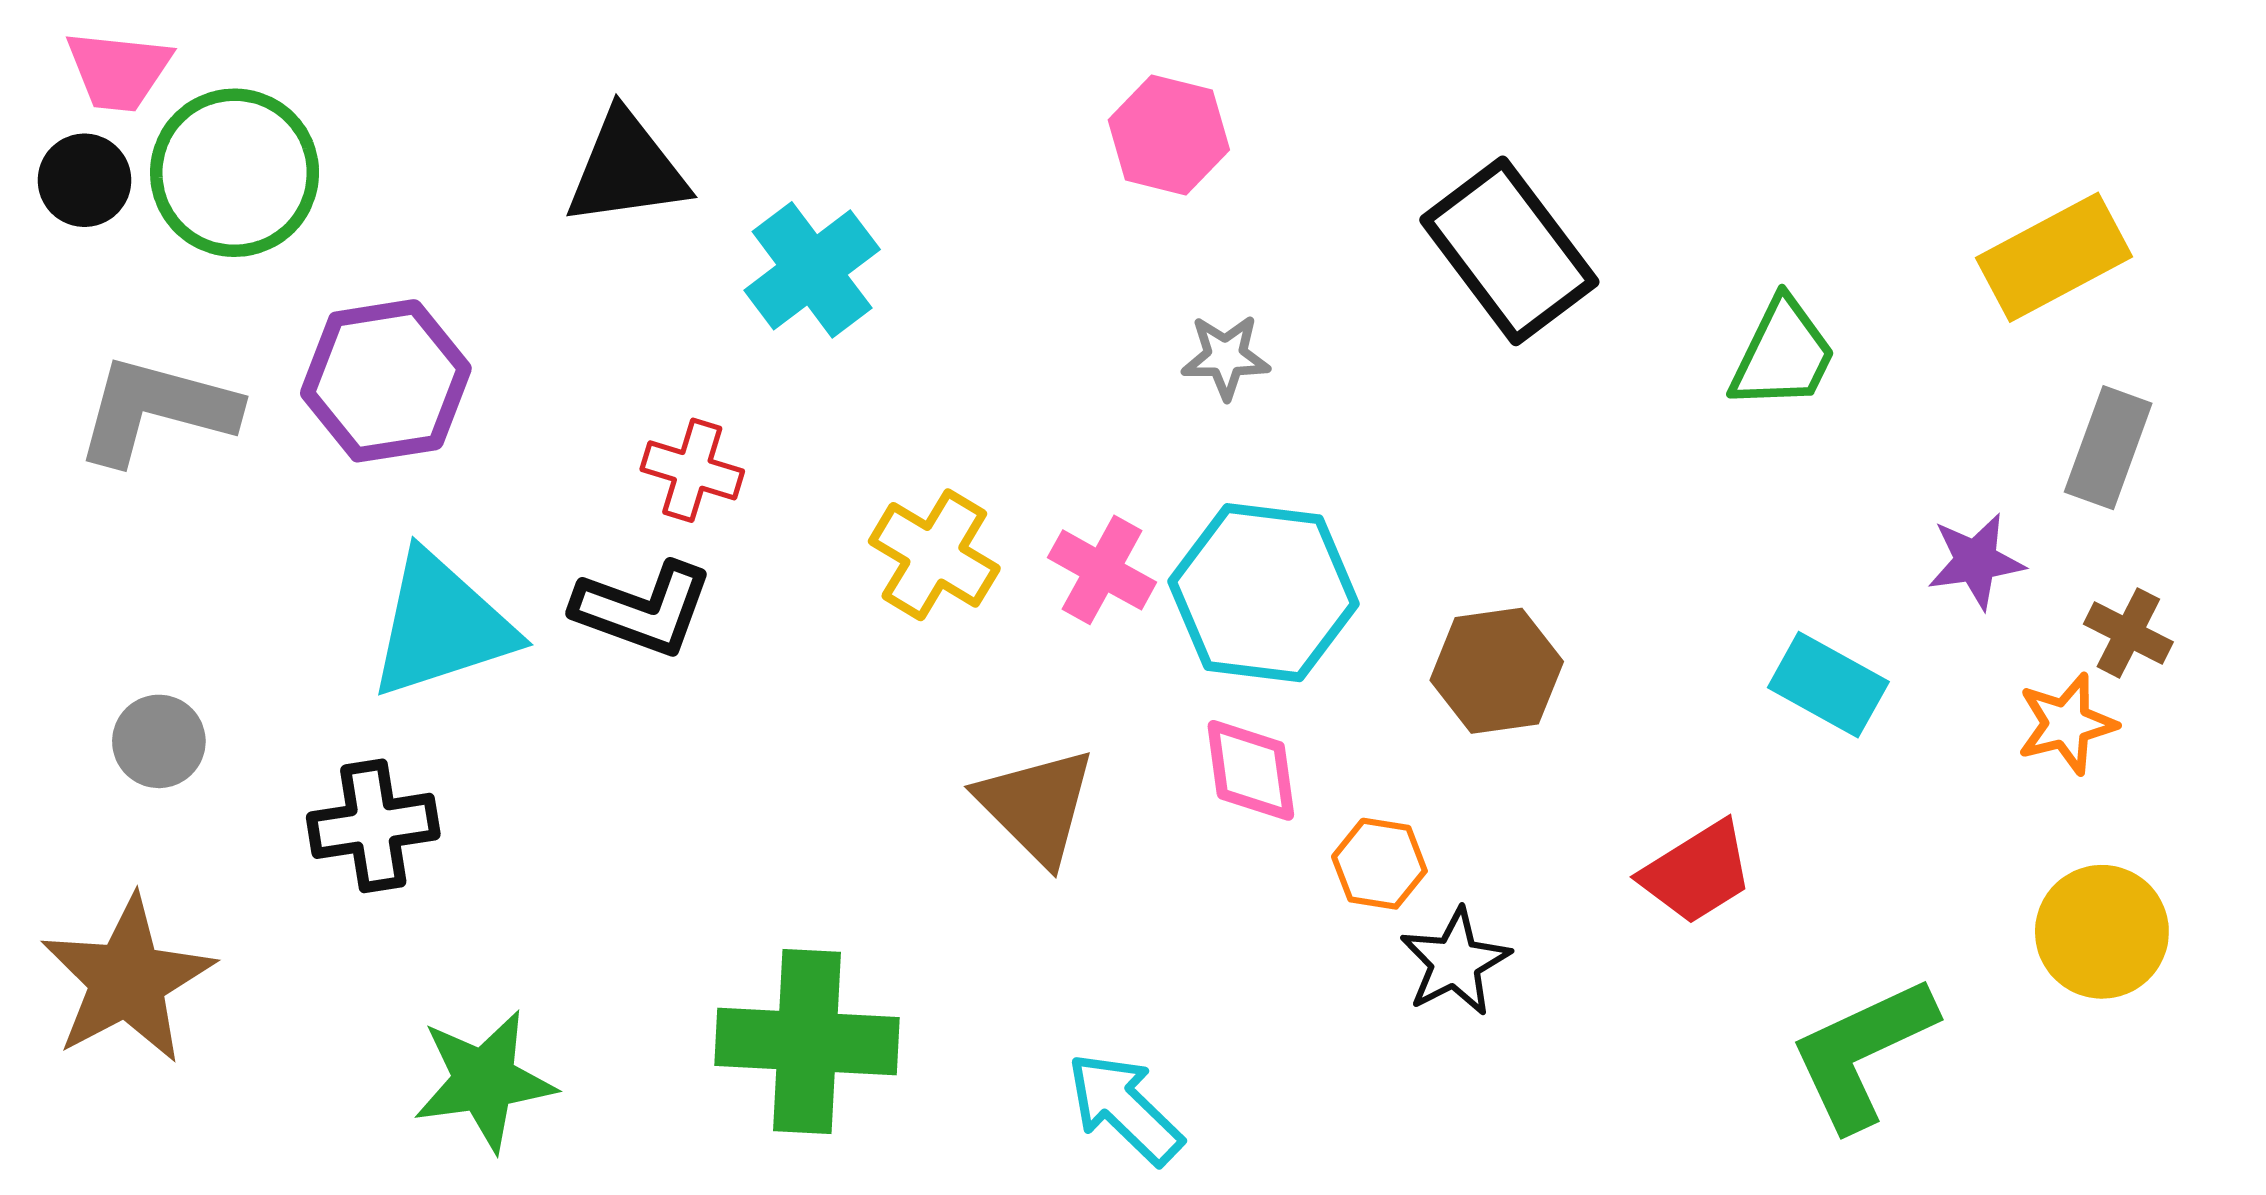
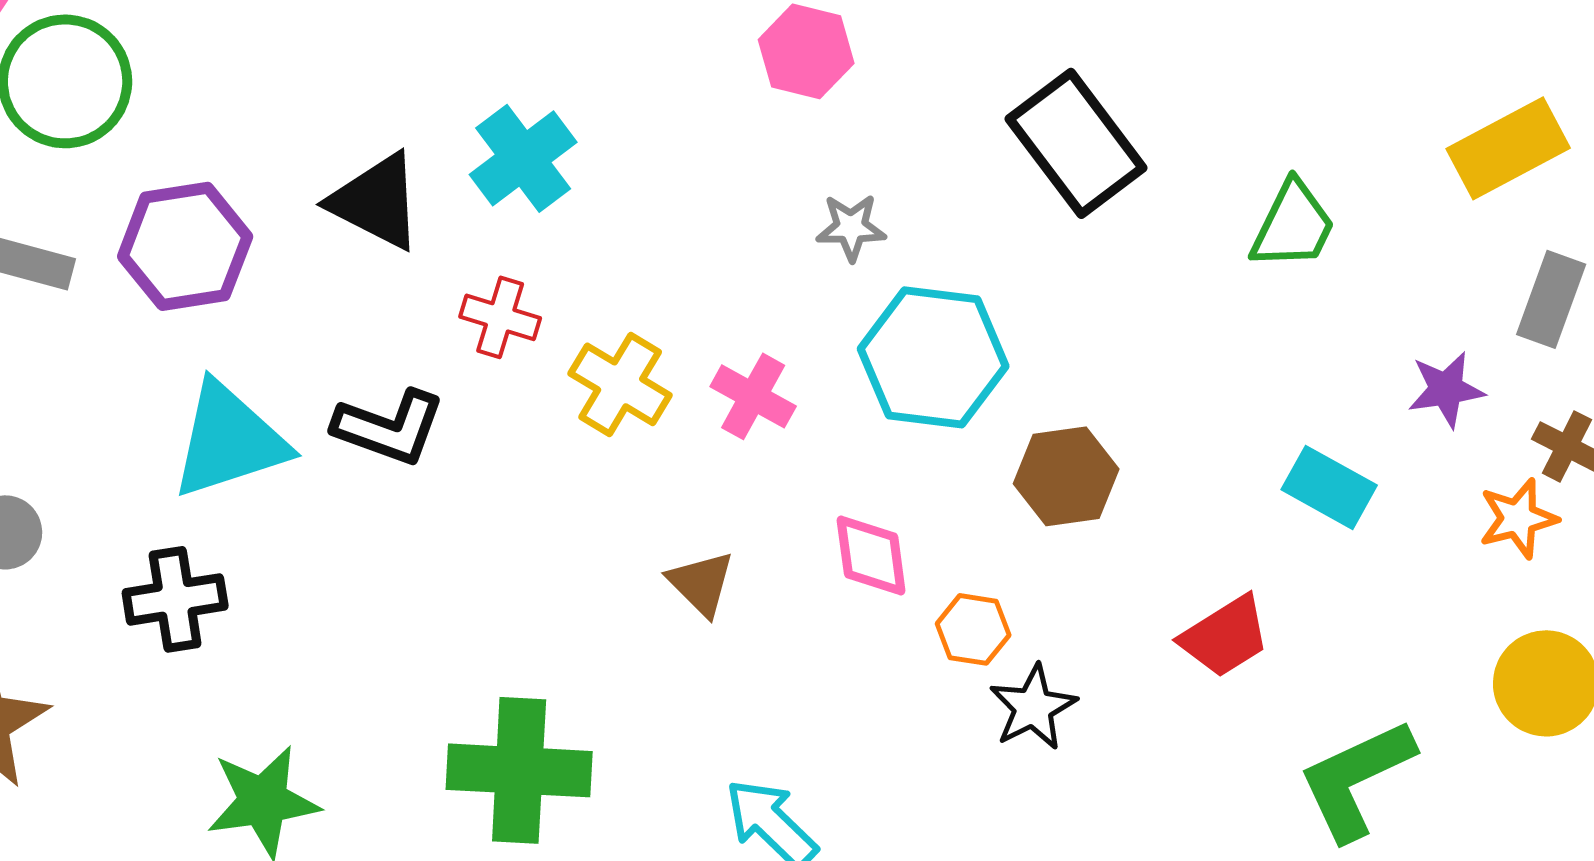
black triangle: (627, 169) -> (376, 201), moved, turned 35
red cross: (692, 470) -> (500, 317), moved
cyan hexagon: (1263, 593) -> (933, 357), moved
brown triangle: (1036, 806) -> (701, 583), size x0.7

